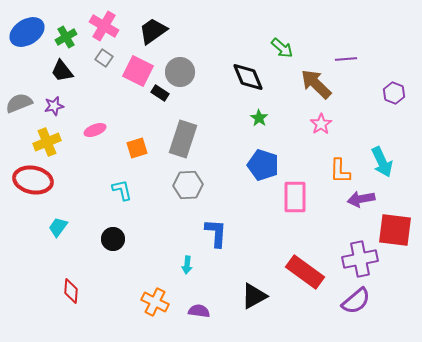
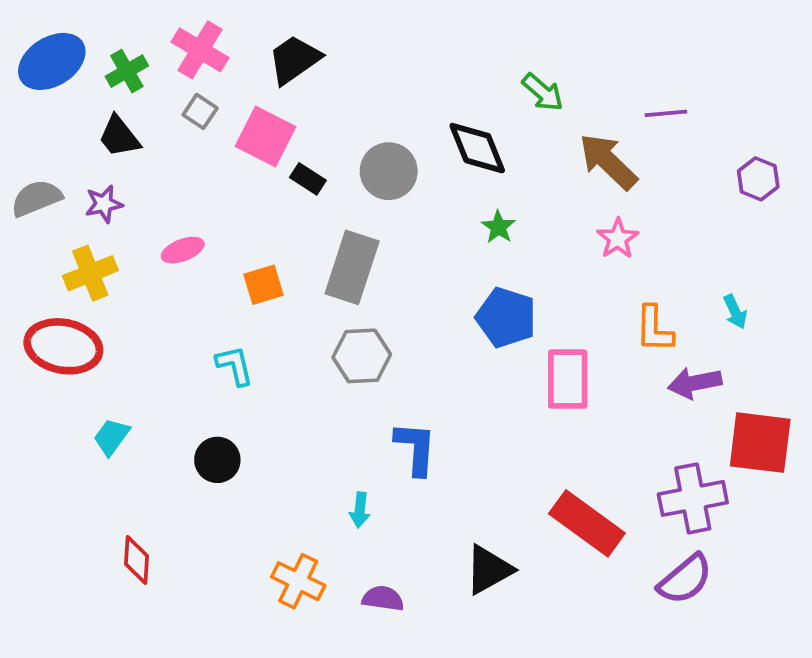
gray circle: (180, 72) -> (389, 171), moved
cyan arrow: (382, 162) -> (735, 312), size x0.6

